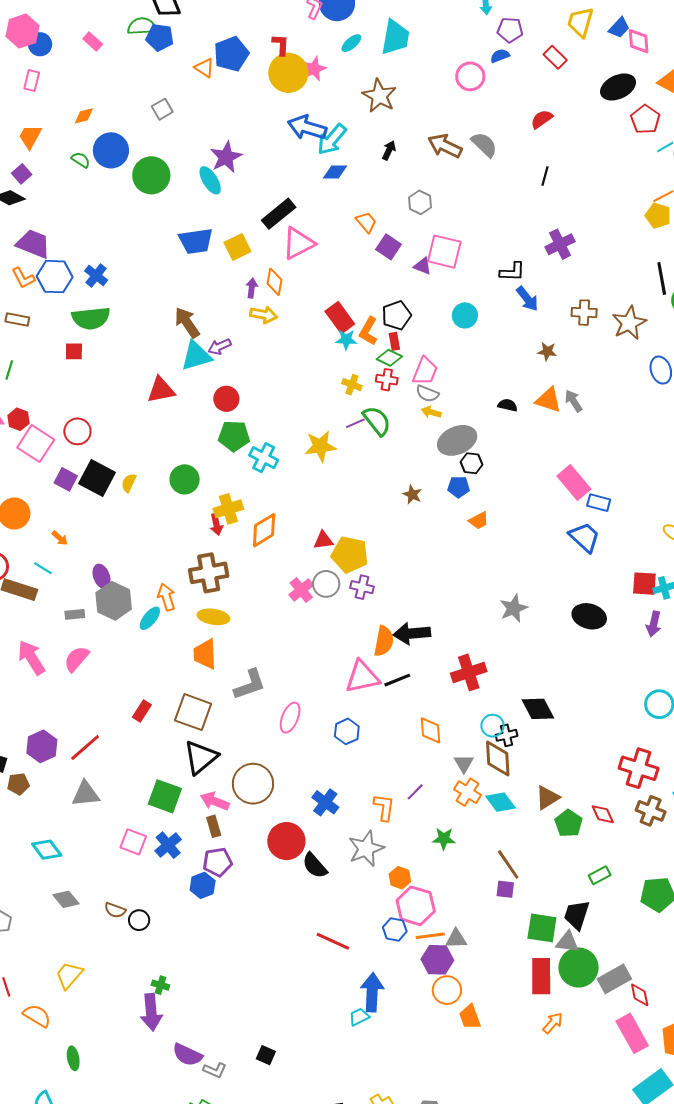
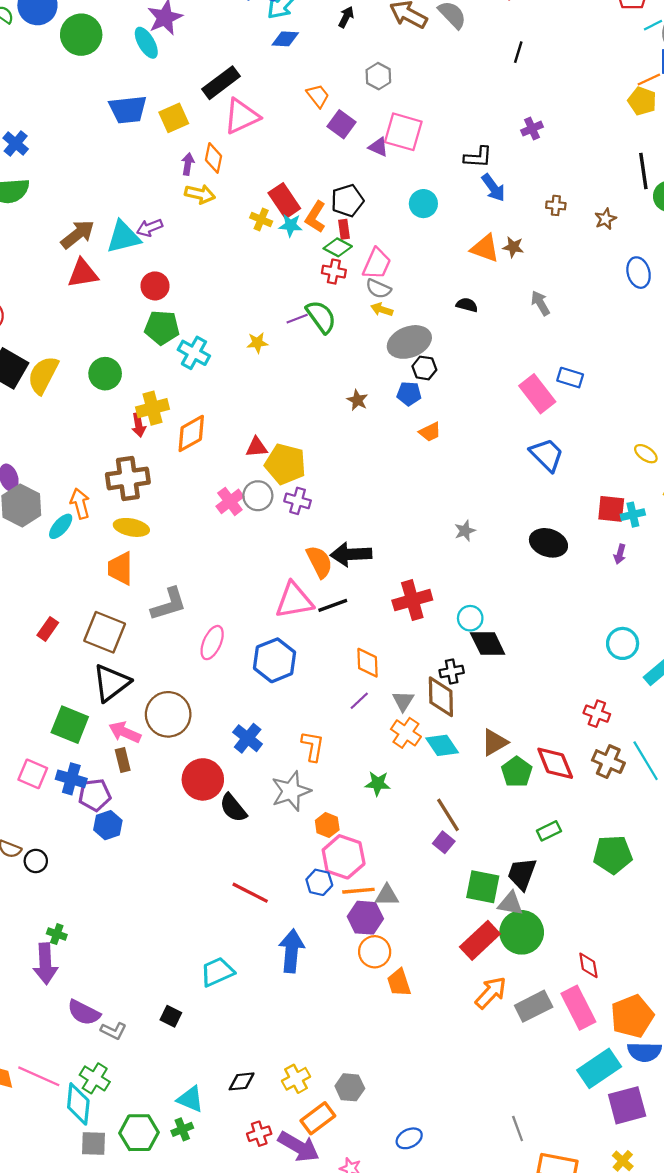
purple cross: (560, 244) -> (532, 129), size x0.7
brown cross: (584, 313) -> (556, 205), size x0.7
brown arrow: (187, 323) -> (78, 234), moved, turned 84
brown star: (629, 323) -> (605, 219), size x0.6
yellow cross: (352, 385) -> (261, 220), moved
orange triangle: (549, 400) -> (485, 248), moved
yellow star: (320, 446) -> (257, 343), size x0.6
yellow semicircle: (129, 483) -> (43, 375), size x1.8
blue rectangle: (599, 503) -> (570, 378), moved
gray star: (514, 608) -> (465, 531), size x0.7
purple arrow: (654, 624) -> (620, 554), size x0.7
orange semicircle: (384, 641) -> (319, 562), turned -40
cyan circle: (493, 726) -> (470, 618), moved
blue hexagon: (347, 731) -> (275, 660), size x1.5
red cross: (639, 768) -> (597, 714), size x0.6
purple line: (415, 792) -> (359, 701), moved
red diamond: (603, 814) -> (555, 763), size x1.5
blue cross: (168, 845) -> (71, 779), turned -36
purple pentagon: (217, 862) -> (95, 795), moved
purple square: (505, 889) -> (444, 842), turned 30
red rectangle: (541, 976) -> (480, 940), turned 45
gray rectangle: (614, 979) -> (534, 1006), moved
cyan trapezoid: (359, 1017) -> (217, 972), moved, size x1.5
orange arrow: (553, 1023) -> (491, 993), size x1.4

